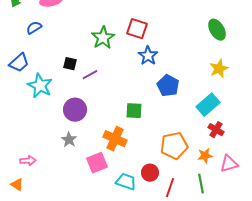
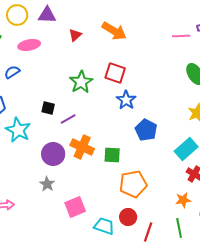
orange cross: (115, 139) -> (82, 147), moved
orange pentagon: (174, 146) -> (133, 184), moved

